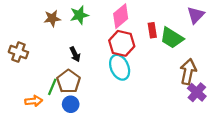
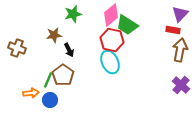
brown star: (52, 18) -> (54, 35), moved
red rectangle: (152, 30) -> (173, 30), moved, turned -72
green trapezoid: (172, 38) -> (127, 25), moved
brown arrow: (188, 72) -> (180, 50), moved
blue circle: (71, 104) -> (50, 100), moved

